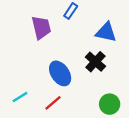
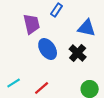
blue ellipse: (60, 73) -> (48, 49), moved

